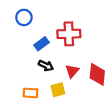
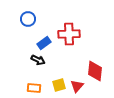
black arrow: (46, 66) -> (38, 60), moved
red triangle: (72, 71) -> (77, 86), moved

